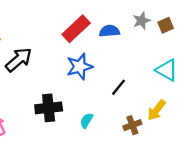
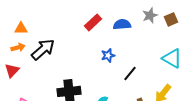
red rectangle: (76, 29) -> (93, 22), size x0.7
blue star: (80, 67) -> (108, 55), moved, size x0.6

